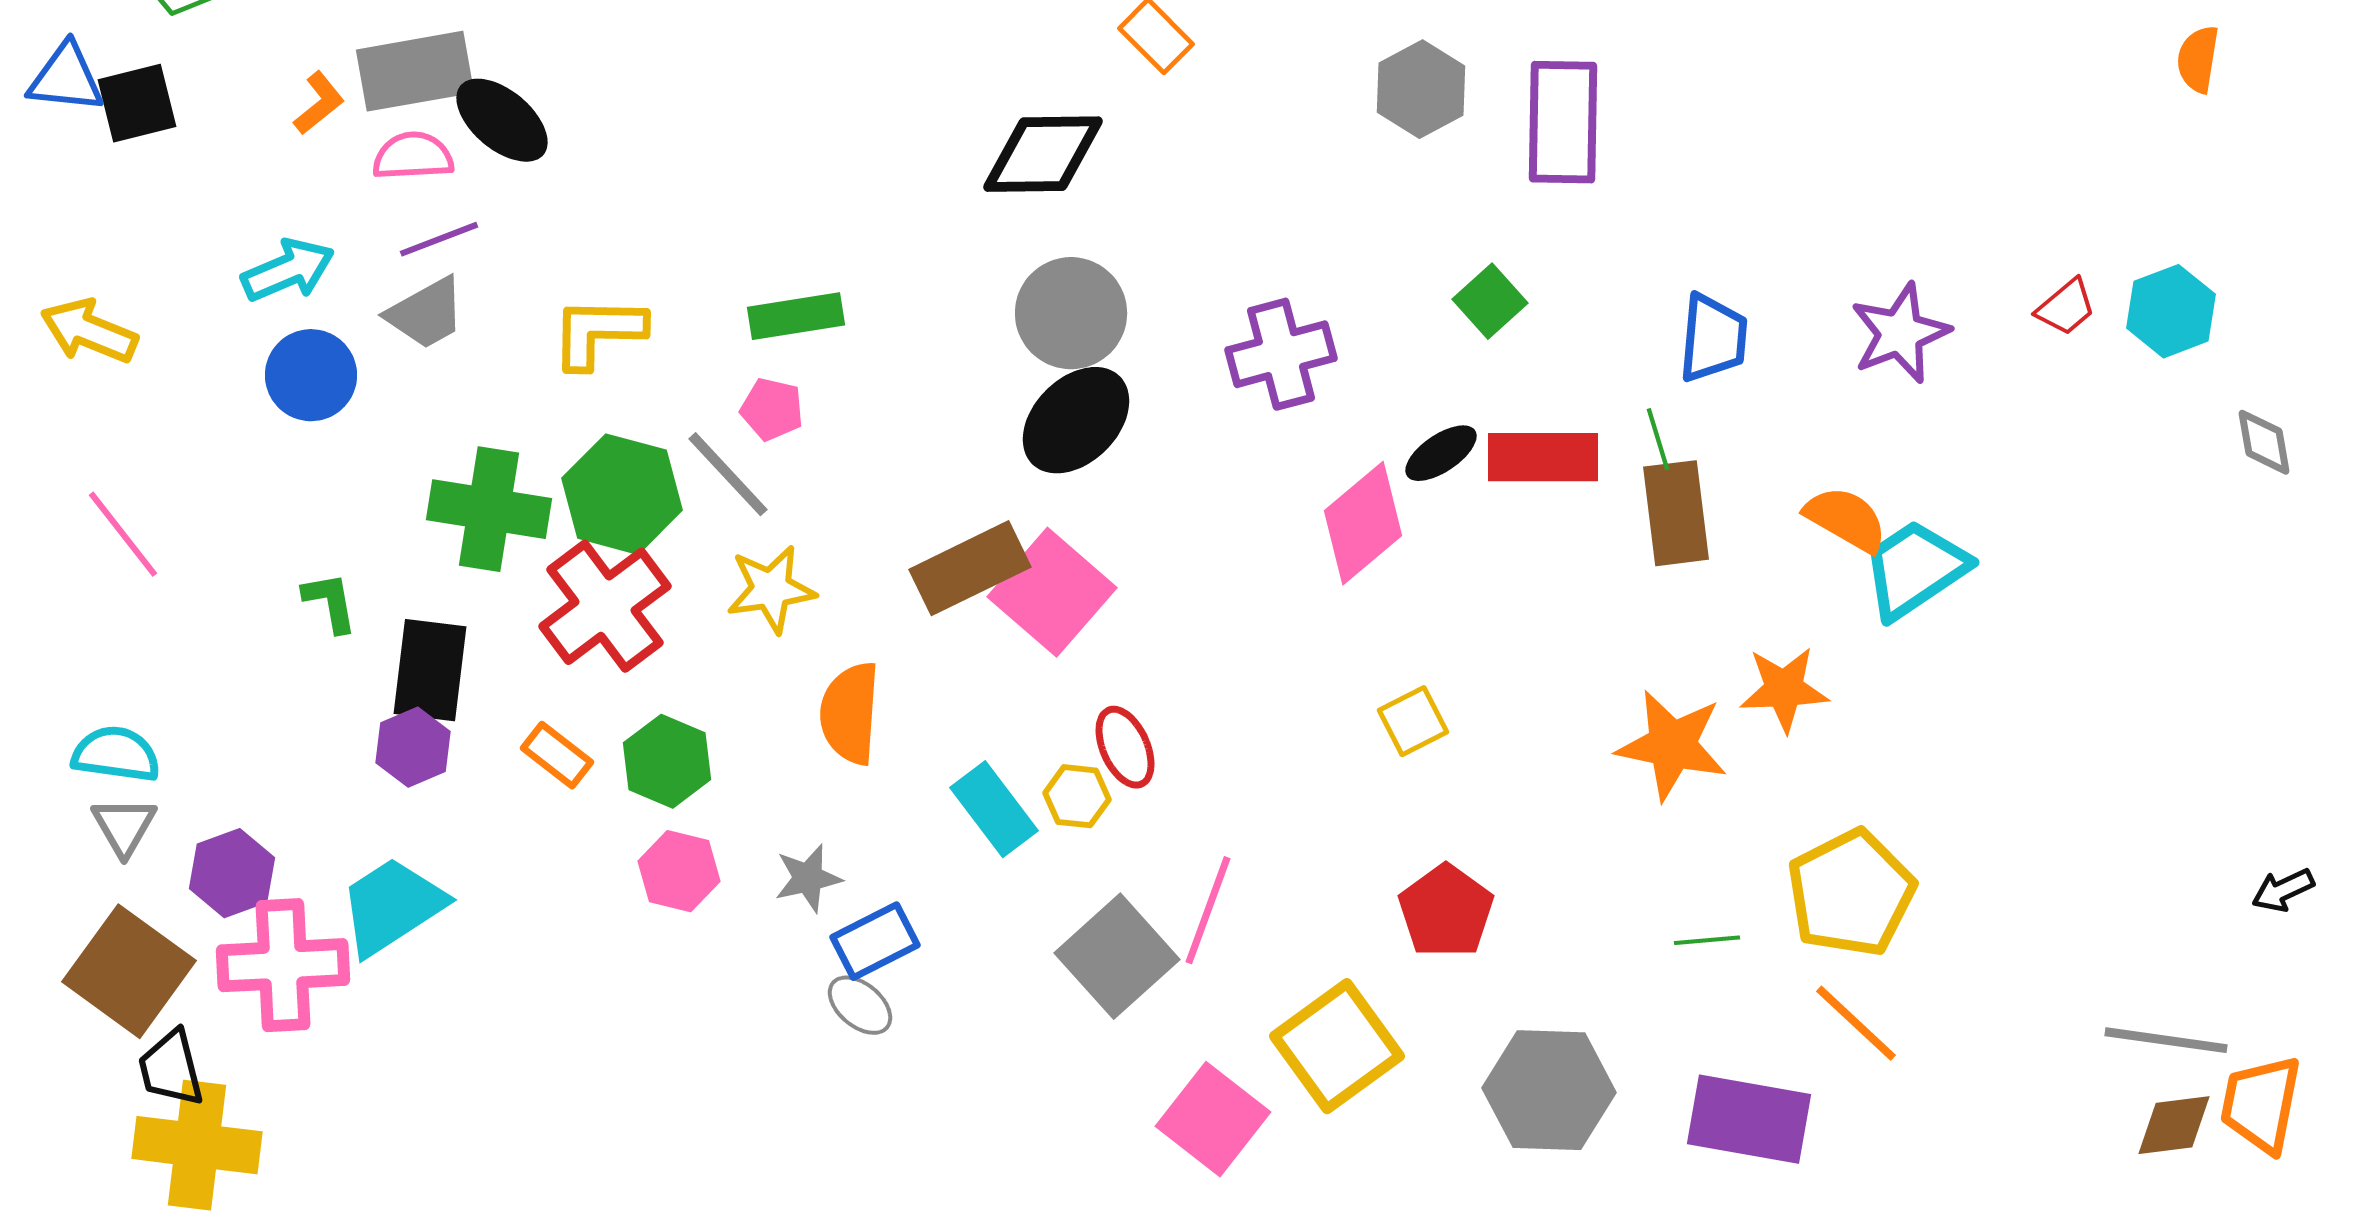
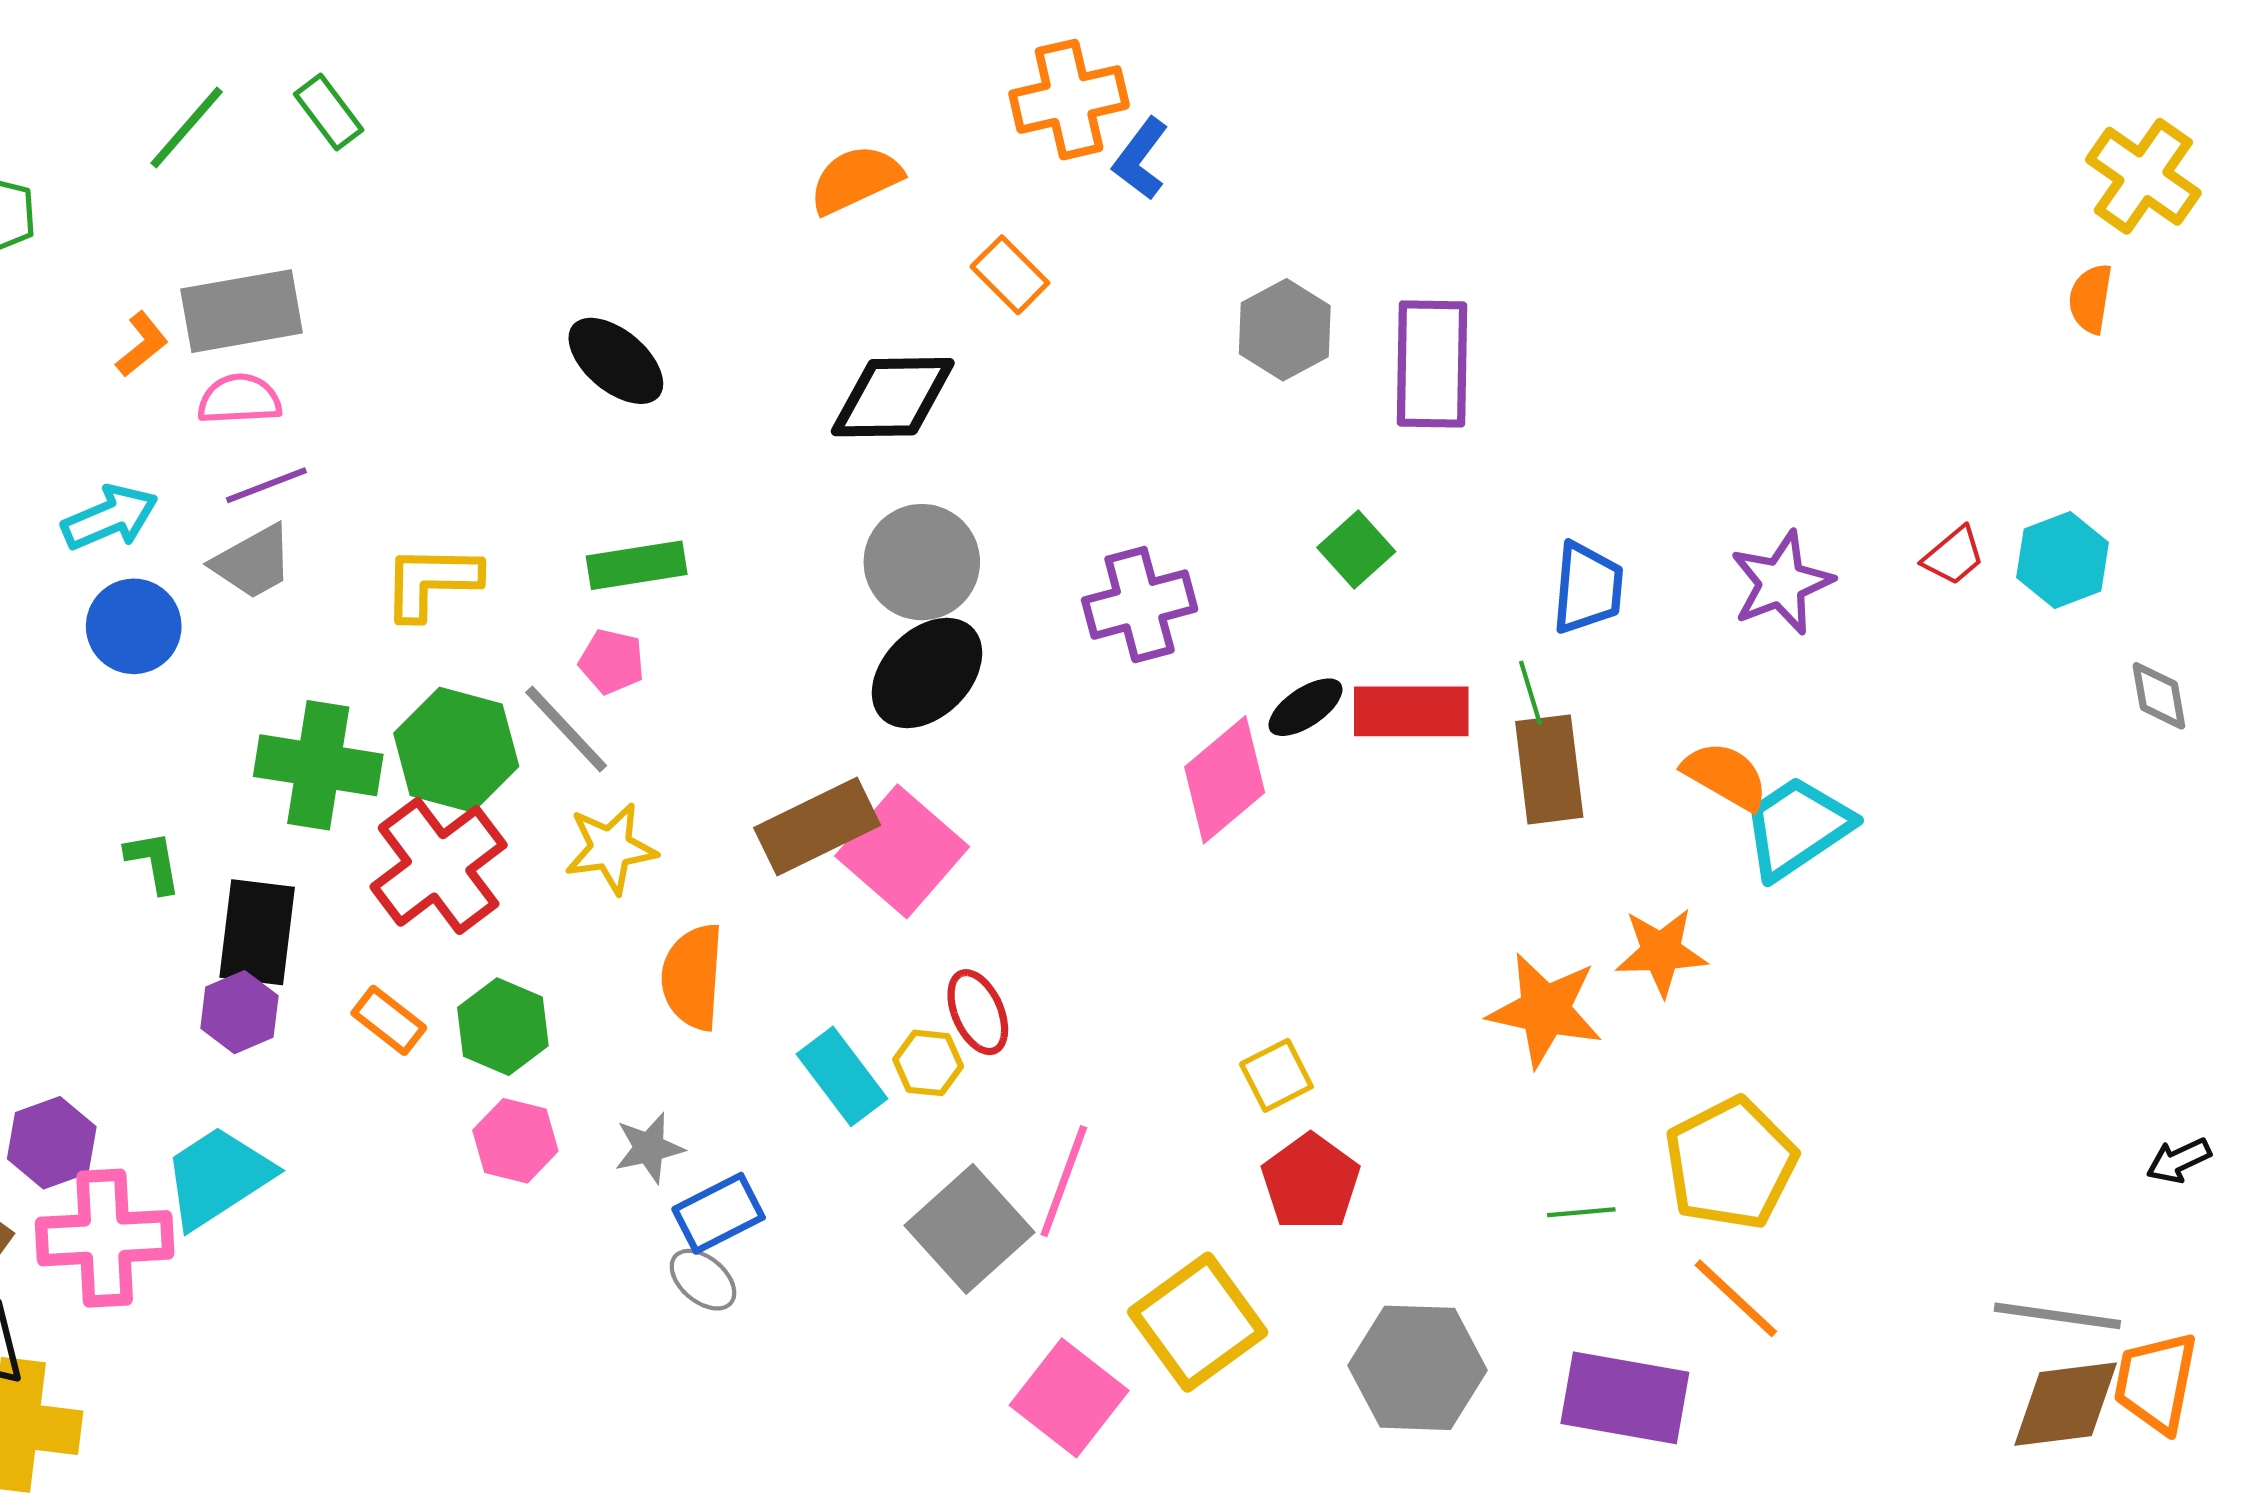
black ellipse: (502, 120) -> (616, 361), moved
yellow square: (1413, 721) -> (1276, 1075), moved
brown diamond: (2174, 1125) -> (2066, 1404), size x1.4

